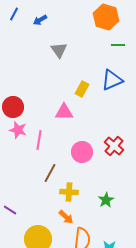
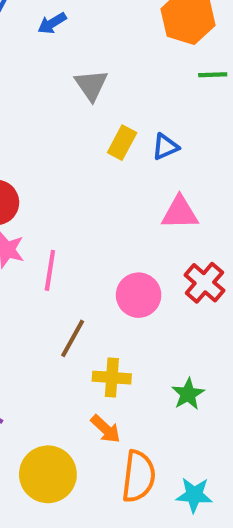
blue triangle: (112, 80) -> (165, 147), moved, size x0.6
yellow rectangle: (82, 89) -> (122, 143), moved
pink triangle: (64, 112) -> (180, 213), moved

